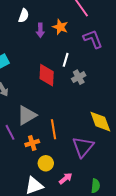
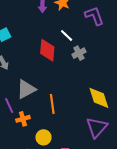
white line: (66, 60) -> (67, 36), turned -64
orange cross: (32, 143) -> (23, 119), moved
purple triangle: (83, 147) -> (97, 127), moved

